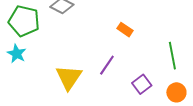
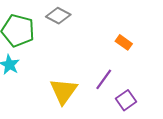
purple square: (142, 84) -> (126, 100), moved

